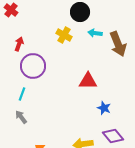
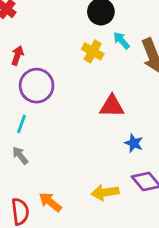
cyan arrow: (95, 33) -> (121, 40), turned 40
yellow cross: (64, 35) -> (93, 51), moved

